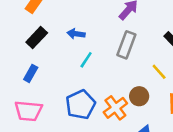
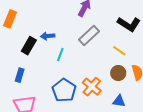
black rectangle: (37, 38) -> (29, 46), moved
gray rectangle: (126, 45) -> (89, 36), turned 40
brown circle: (139, 96) -> (118, 73), moved

